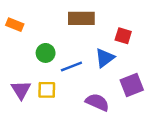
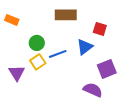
yellow square: (47, 90) -> (38, 62), moved, turned -35
purple semicircle: (97, 102) -> (93, 90), moved

